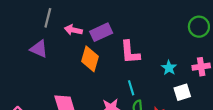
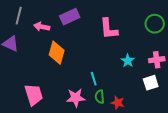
purple rectangle: (101, 32) -> (70, 17), moved
pink L-shape: (130, 52) -> (109, 29), moved
white square: (182, 92) -> (151, 83), moved

